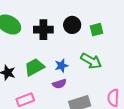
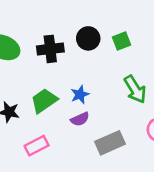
green arrow: (91, 61) -> (135, 89), moved, turned 35

